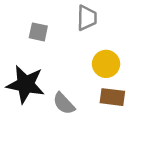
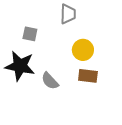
gray square: (38, 32) -> (30, 34), moved

